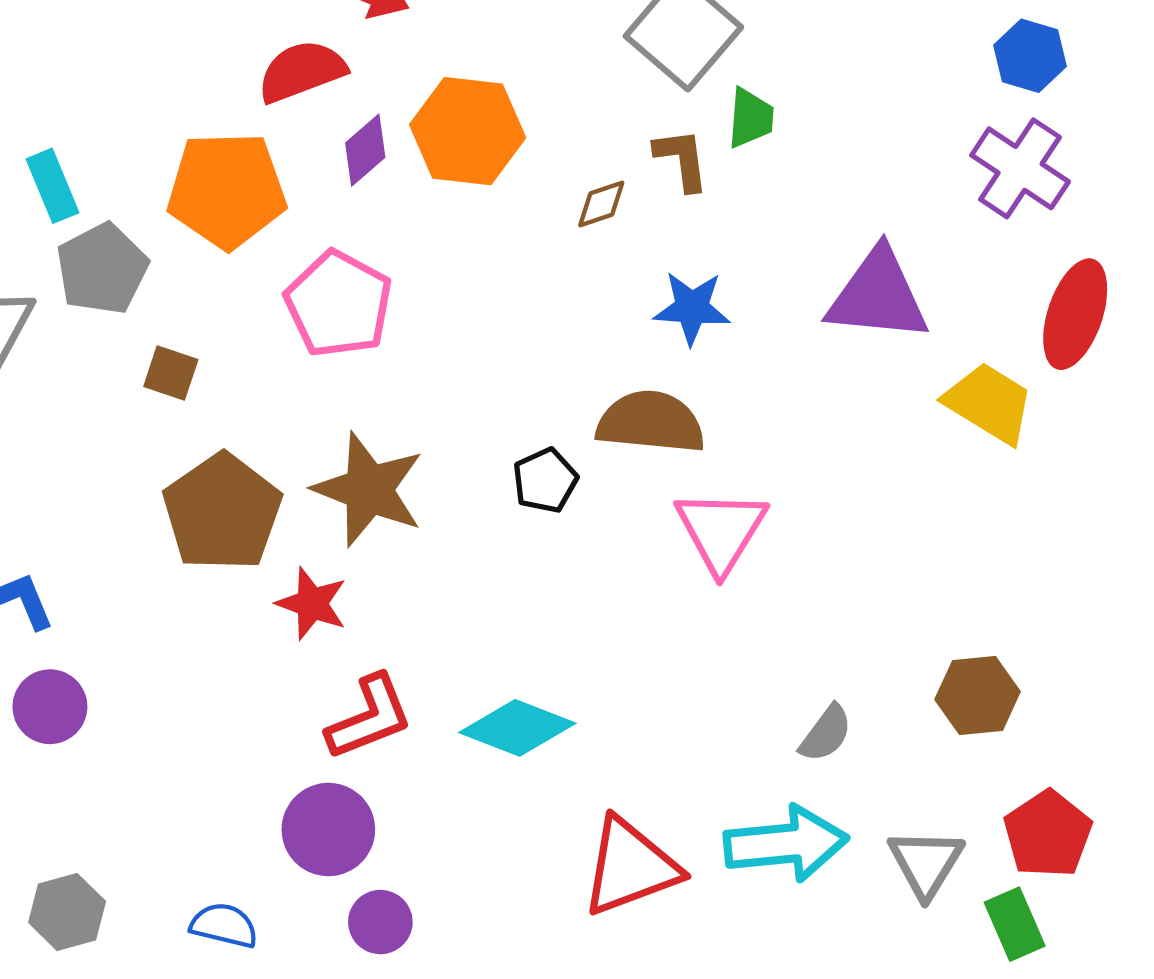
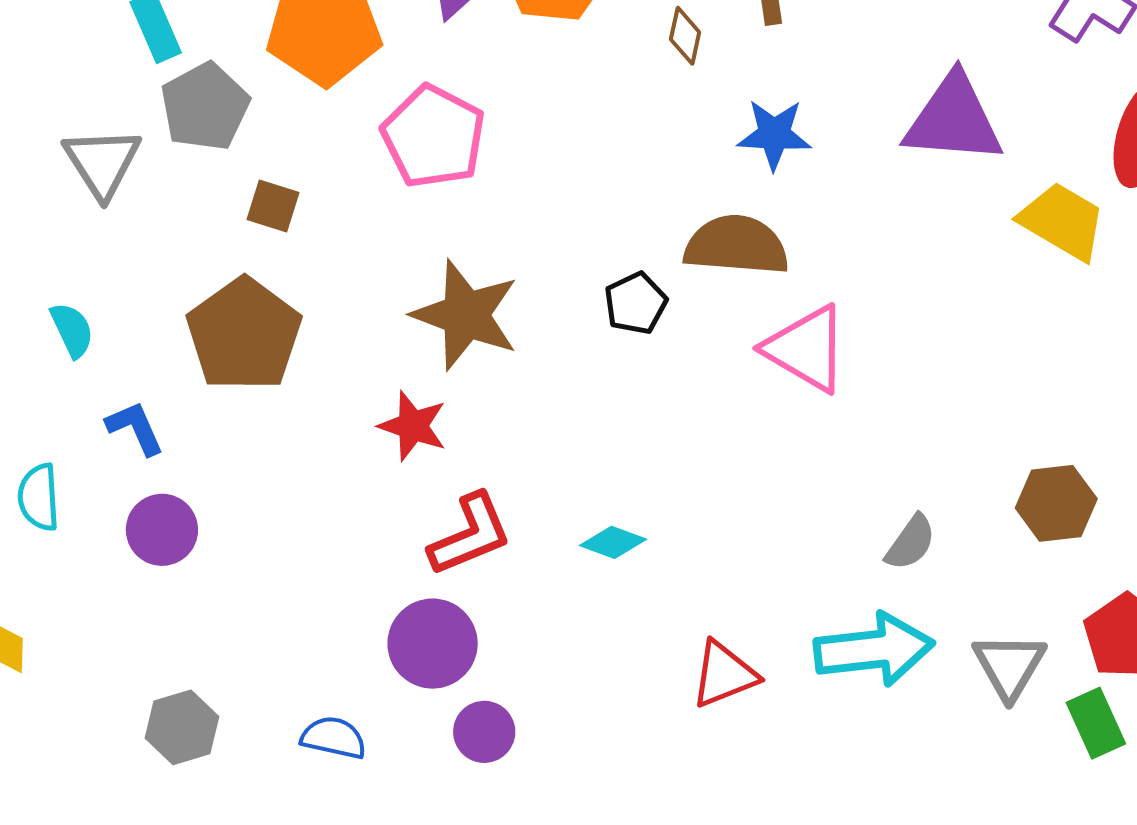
brown diamond: (601, 204) -> (685, 36), turned -58
brown pentagon: (222, 512) -> (244, 334), moved
pink triangle: (721, 531) -> (806, 349), turned -30
cyan diamond: (517, 728) -> (613, 542), size x0.6
red triangle: (630, 867) -> (724, 674), size x0.7

